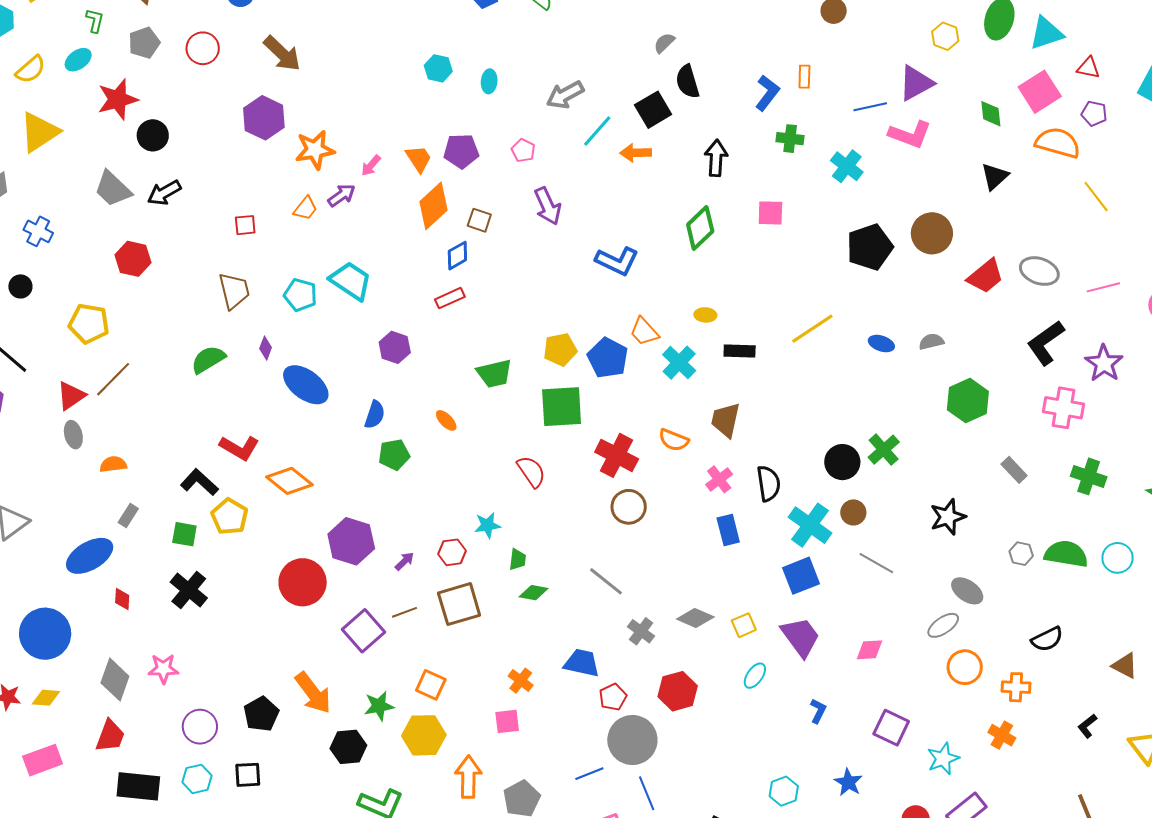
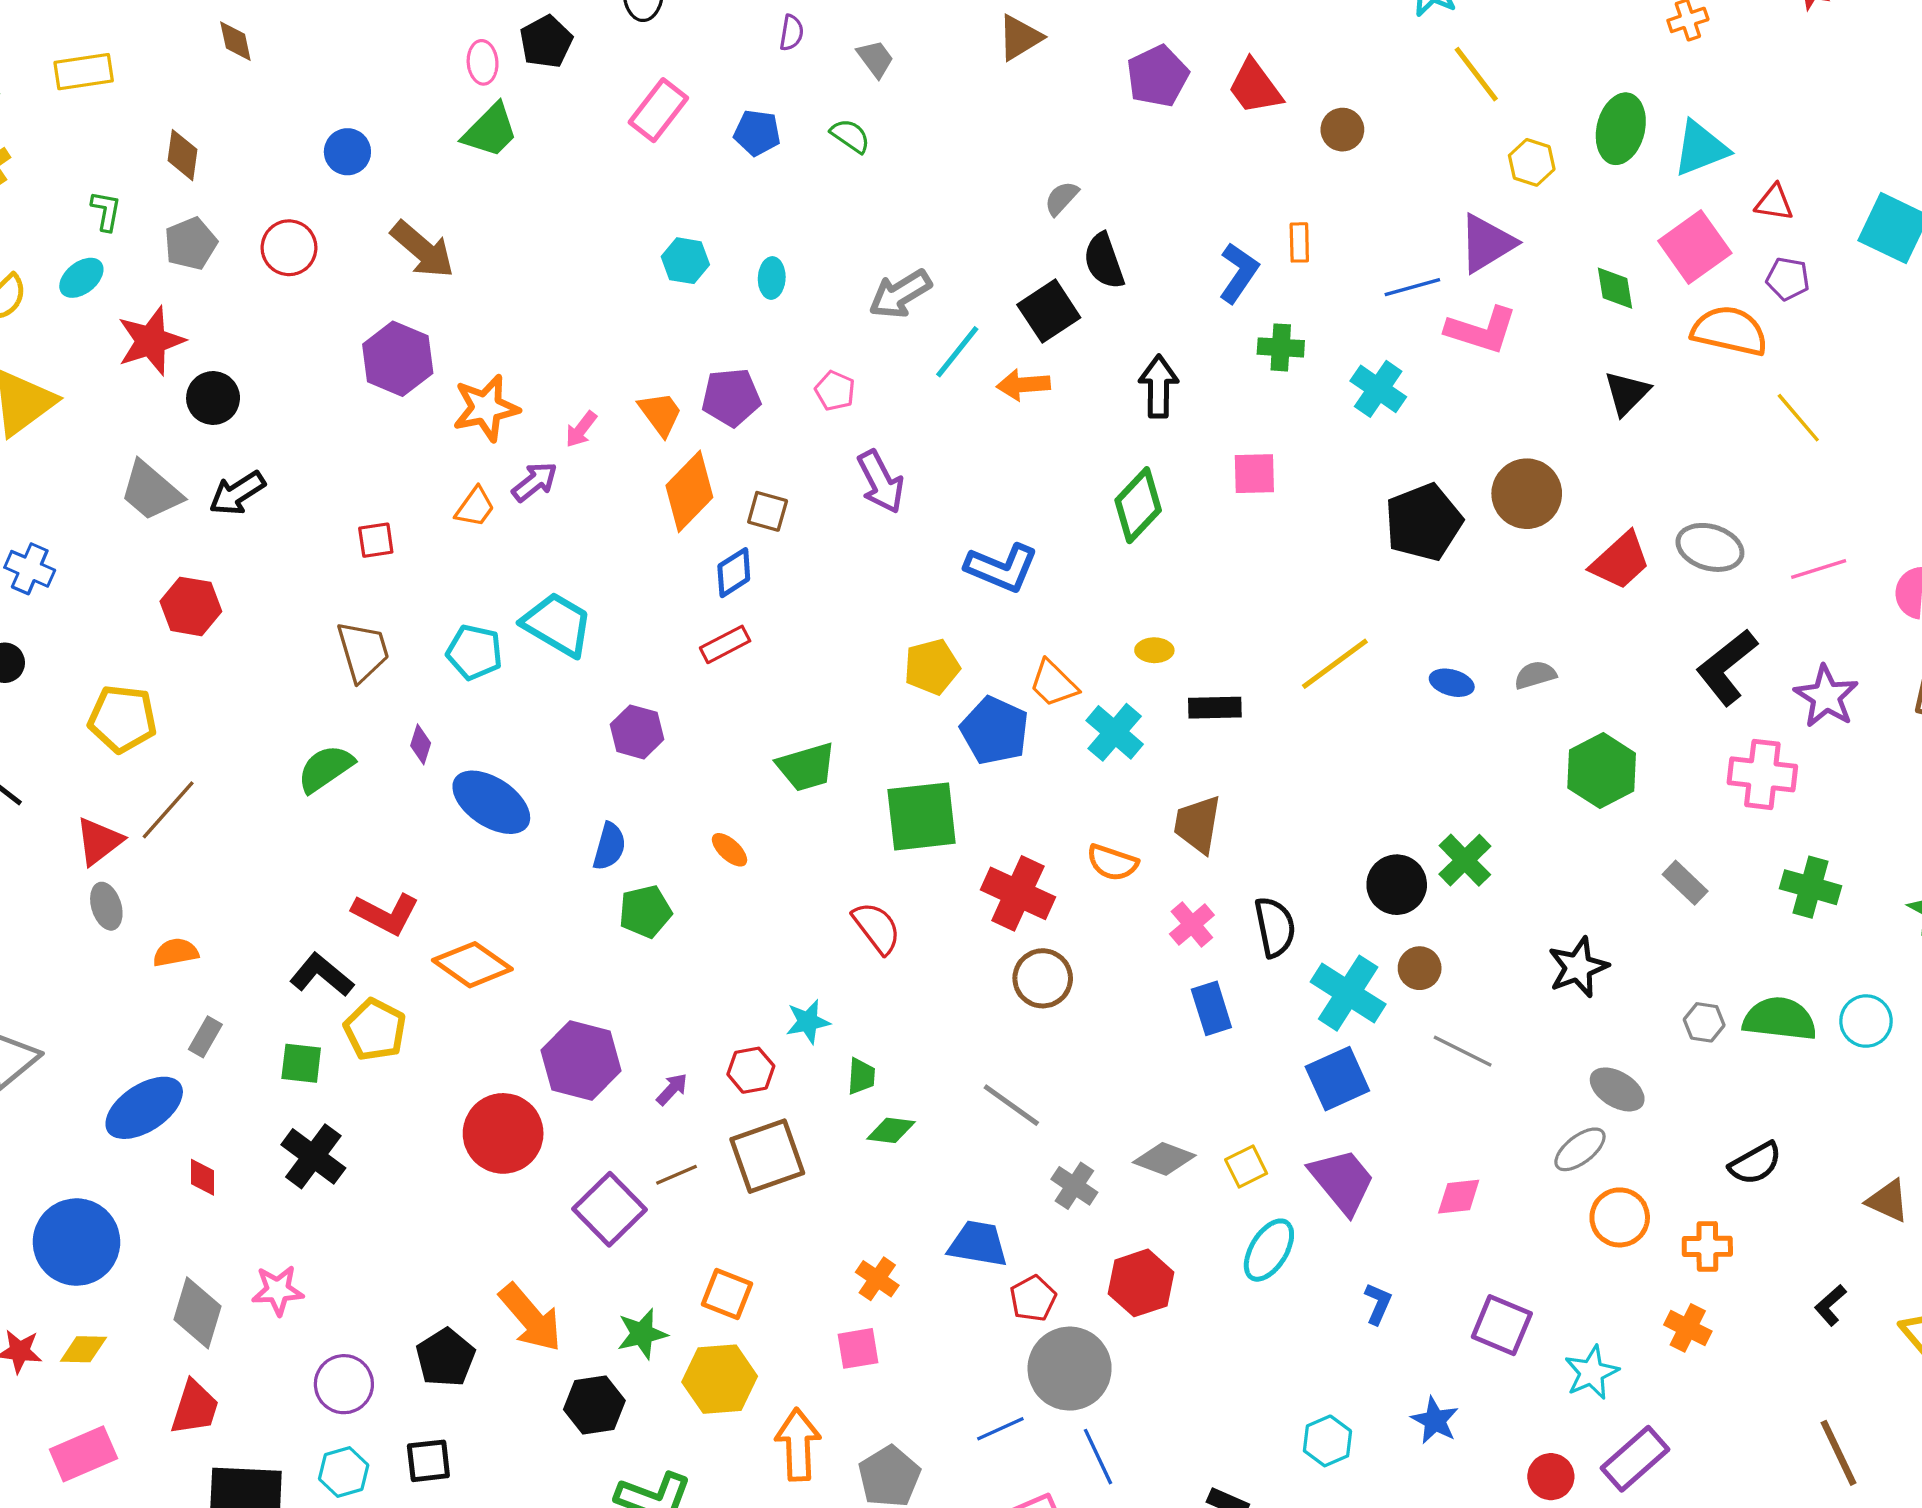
yellow pentagon: (560, 350) -> (932, 667), moved
cyan ellipse: (755, 676) -> (1269, 1250), size x1.4

